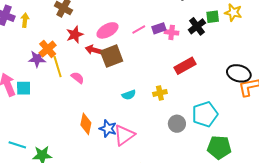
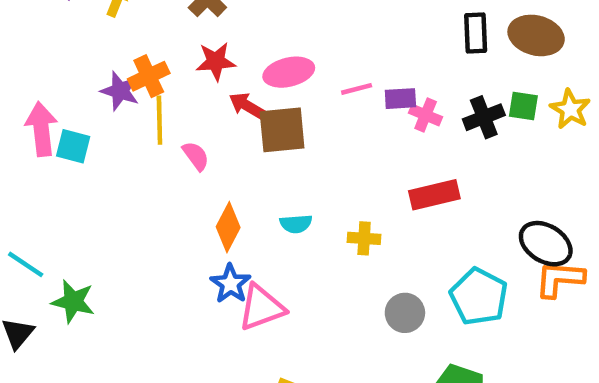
cyan pentagon: (205, 114) -> (479, 297), moved, turned 30
orange diamond: (86, 124) -> (228, 227), moved
gray circle: (177, 124) -> (405, 313), moved

